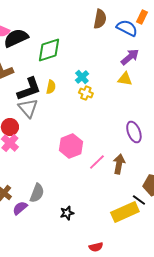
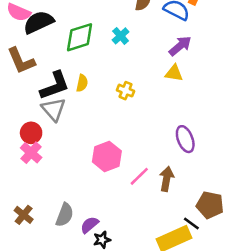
cyan cross: (82, 77) -> (121, 36), moved
purple semicircle: (20, 208) -> (89, 225), moved

